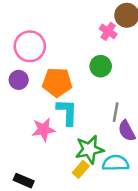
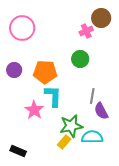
pink cross: (108, 31) -> (86, 31), turned 32
pink circle: (30, 46) -> (22, 28), moved
pink star: (43, 130) -> (34, 110), turned -30

